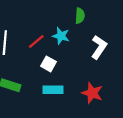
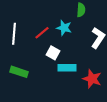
cyan rectangle: (53, 90) -> (67, 68), moved

